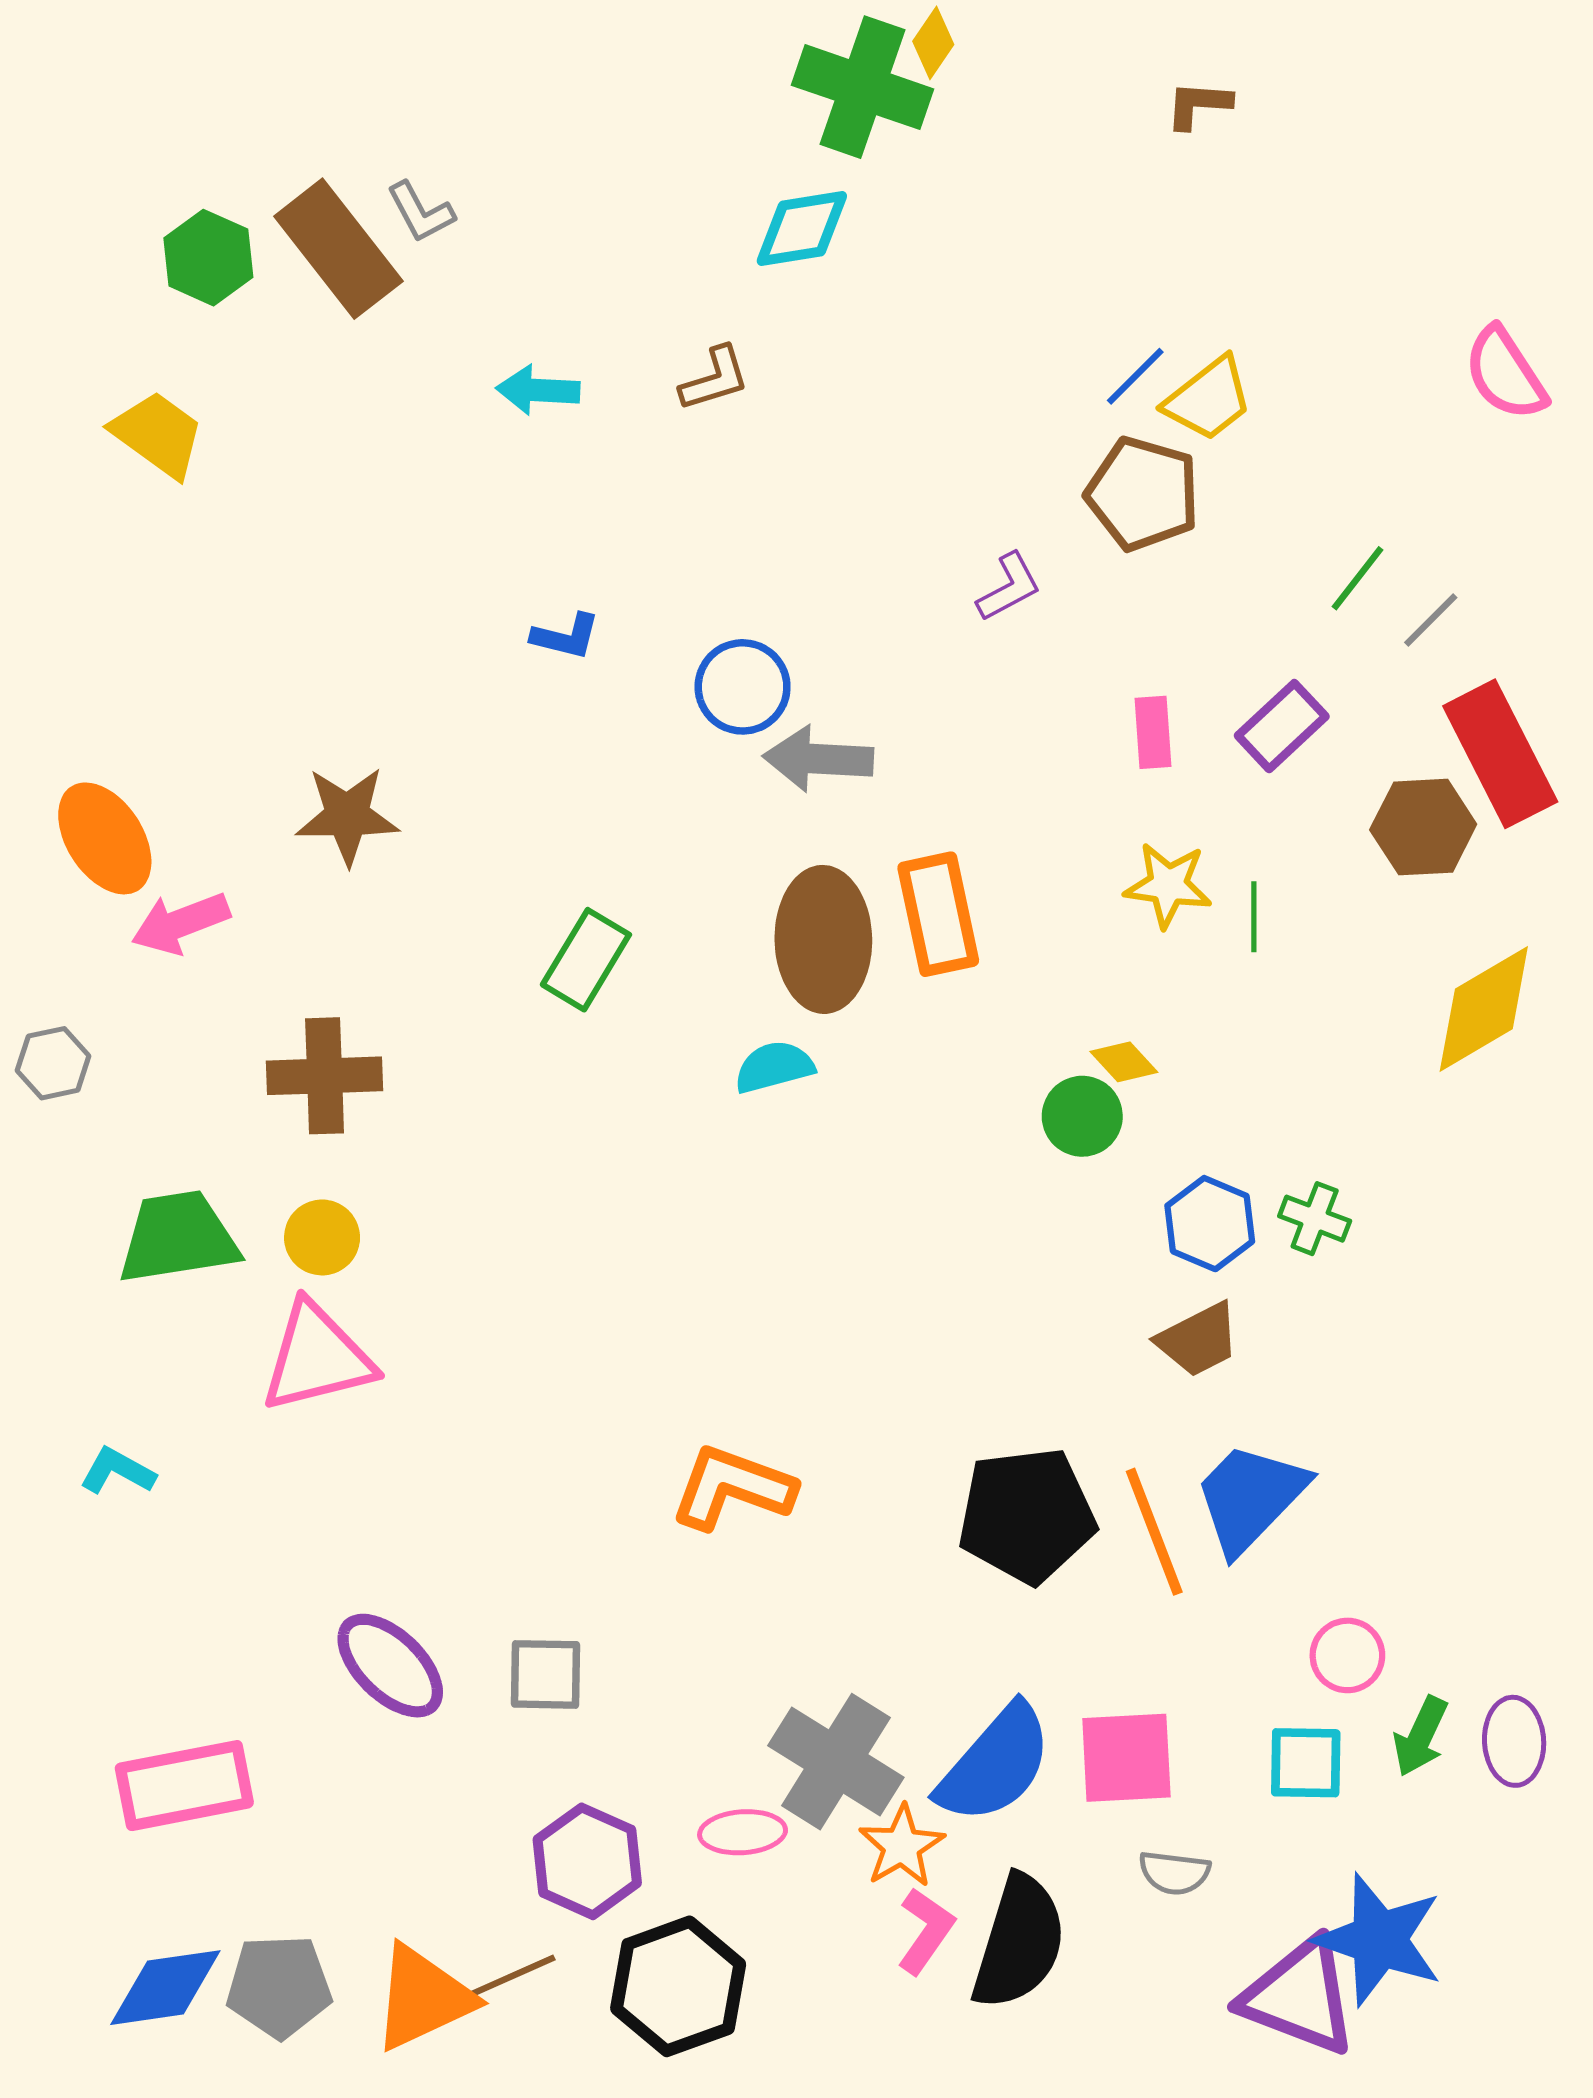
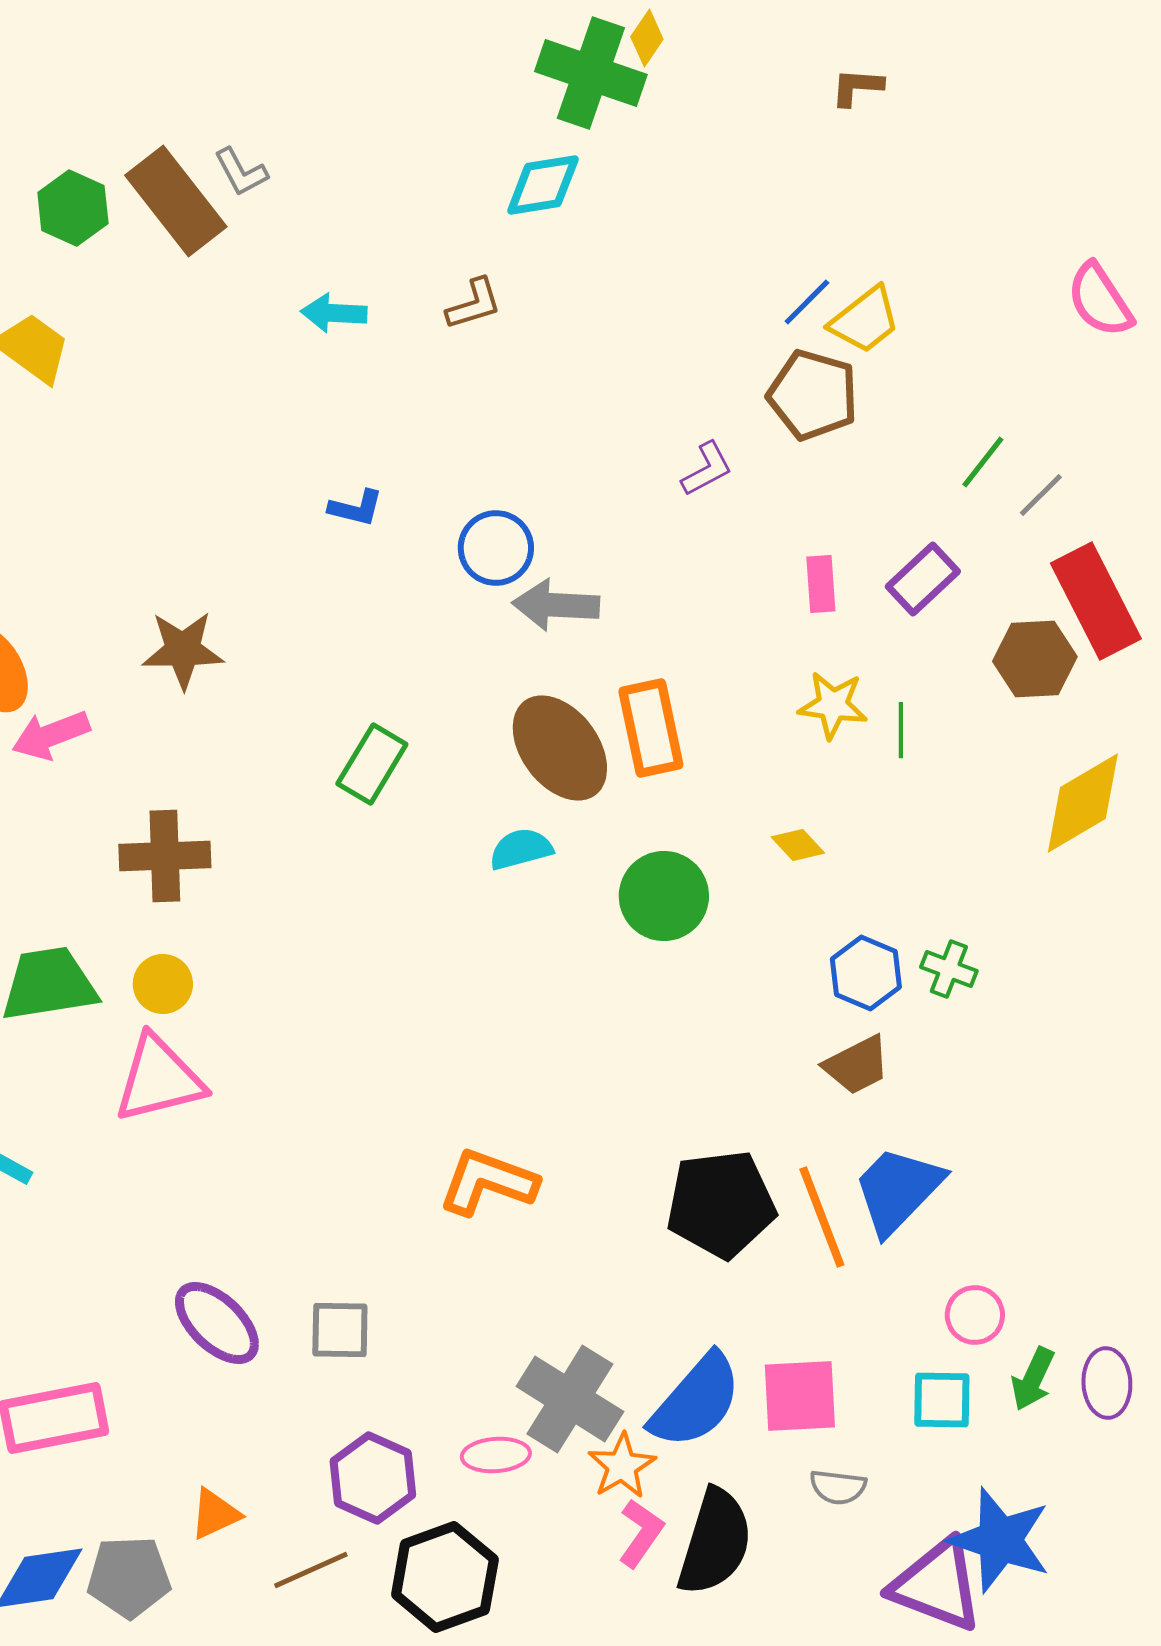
brown ellipse: (823, 939) -> (560, 748), turned -36
green circle: (1082, 1116) -> (664, 896), moved, size x1.4
orange triangle: (423, 1998) -> (215, 1514), moved, size x0.6

